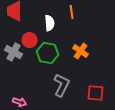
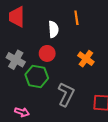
red circle: (30, 40) -> (47, 53), moved
green hexagon: (48, 53) -> (37, 76), moved

